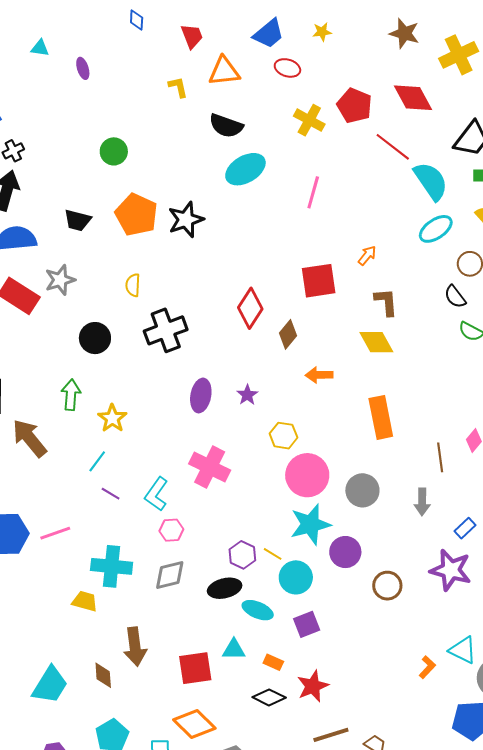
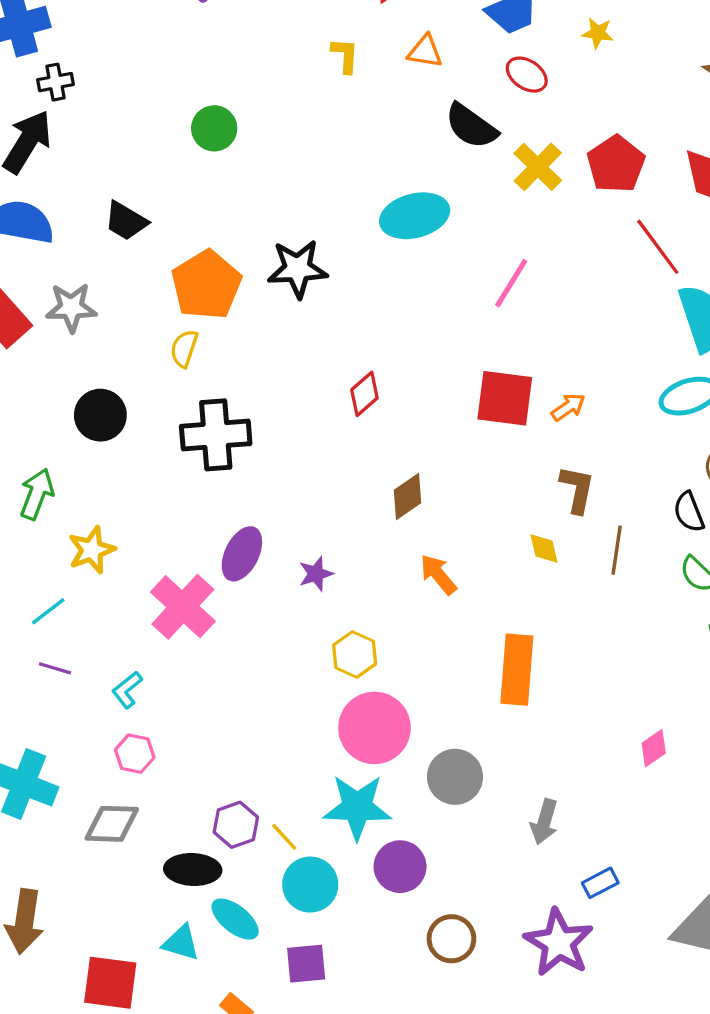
orange triangle: (224, 71) -> (425, 51), size x0.7
black semicircle: (226, 126) -> (471, 126), moved
orange pentagon: (136, 215) -> (206, 285), moved
red square: (319, 281) -> (505, 398), moved
red diamond: (250, 308) -> (364, 394), moved, size x0.7
yellow diamond: (376, 342) -> (544, 548), size x0.6
orange arrow: (319, 375) -> (438, 575), turned 36
brown line: (440, 457) -> (617, 550), moved
pink cross: (210, 467) -> (183, 607), moved
purple line: (111, 494) -> (55, 668), turned -30
cyan L-shape: (156, 494) -> (127, 690), size x0.7
cyan triangle: (234, 650) -> (181, 943), moved

